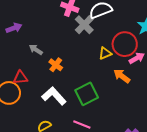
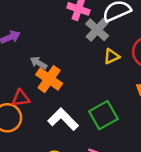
yellow triangle: (105, 53) -> (112, 56), moved
orange cross: (56, 65) -> (49, 79), moved, size x1.5

